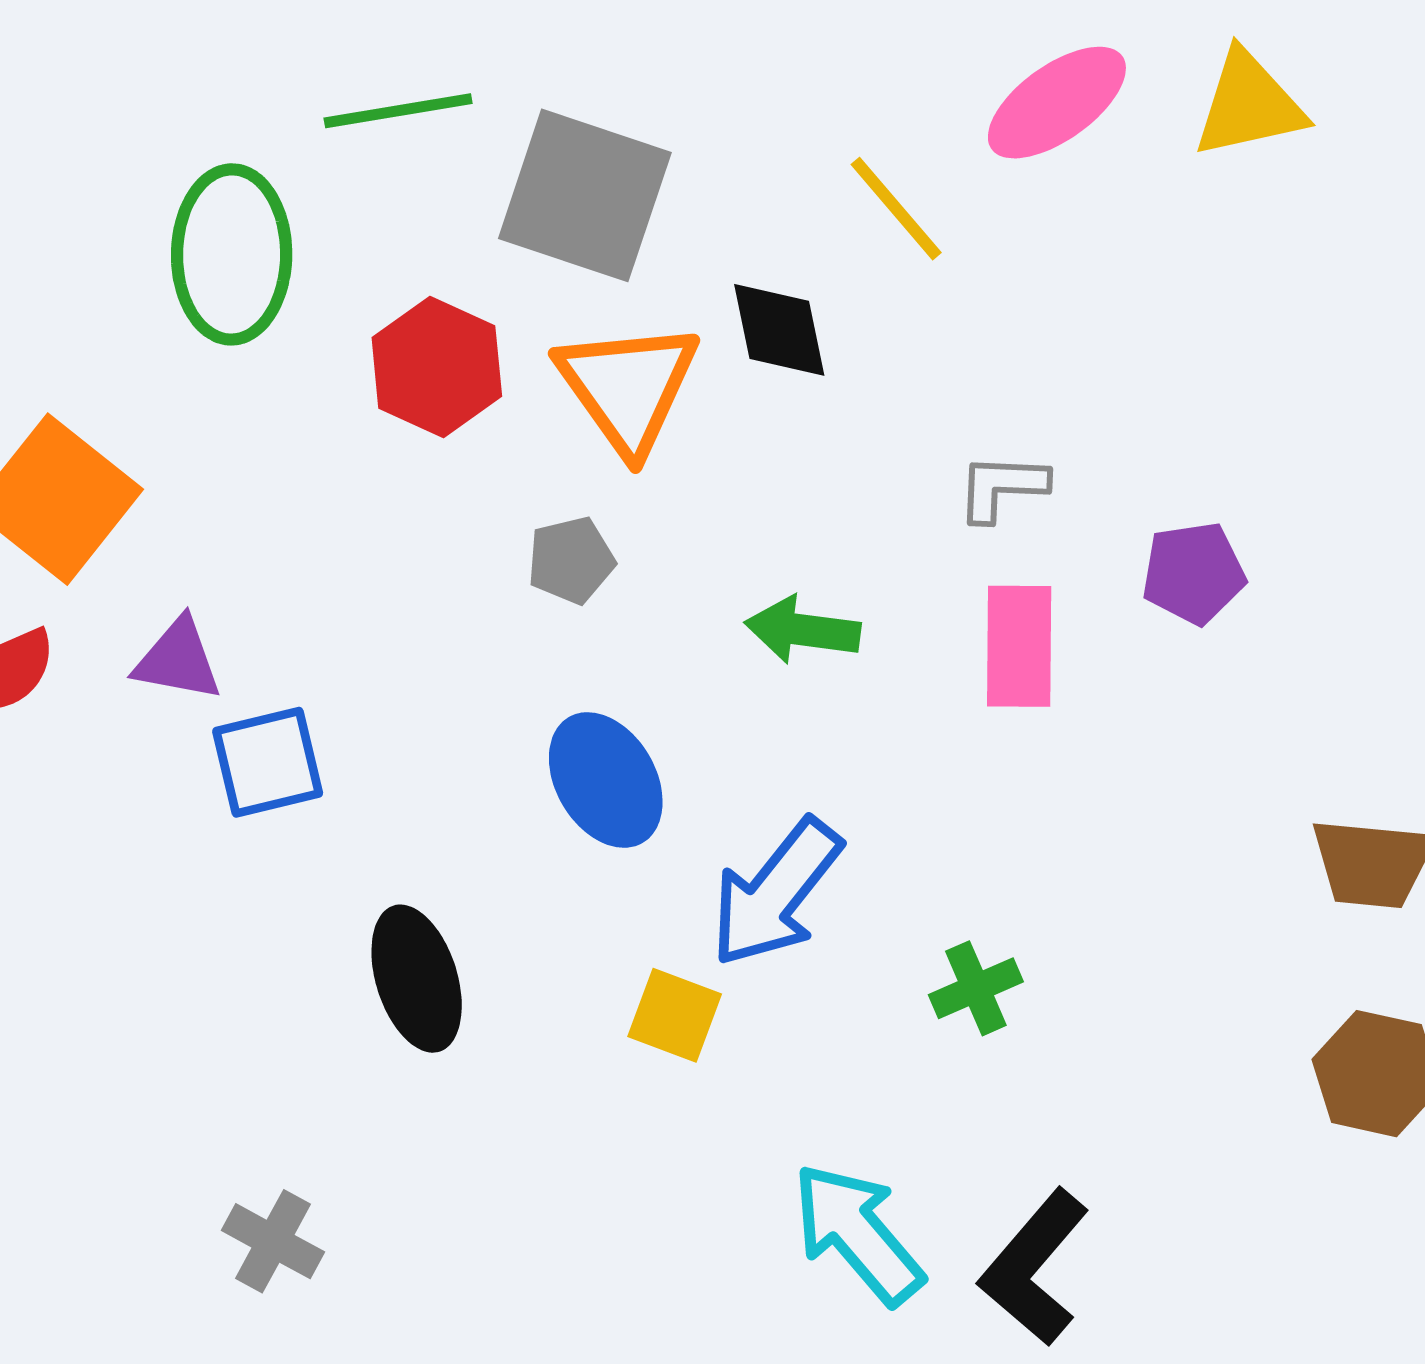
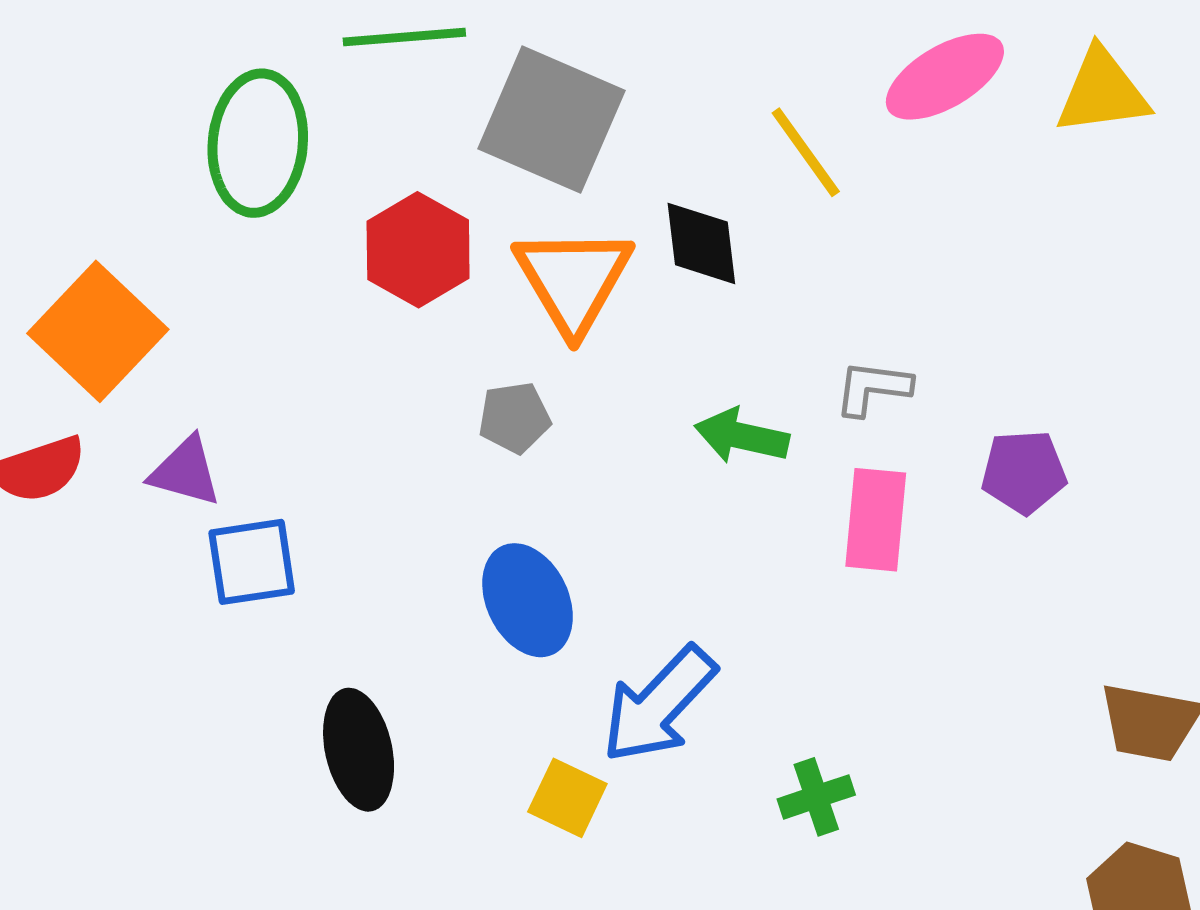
green arrow: (803, 630) -> (742, 436), moved

